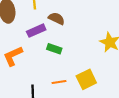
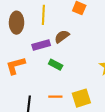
brown semicircle: (57, 19) -> (62, 36), turned -70

